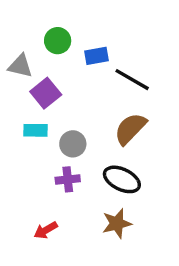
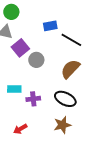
green circle: (58, 41) -> (11, 12), moved
cyan rectangle: (36, 130) -> (14, 89), moved
gray circle: (73, 144) -> (36, 60), moved

